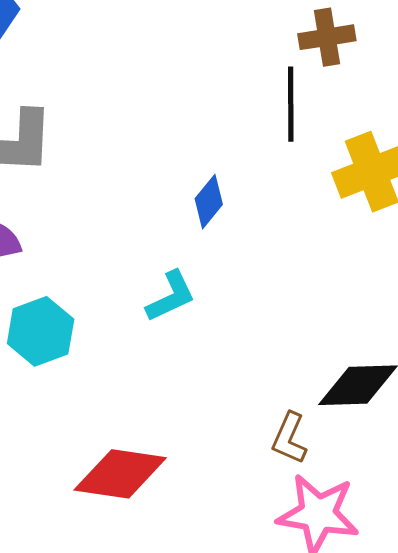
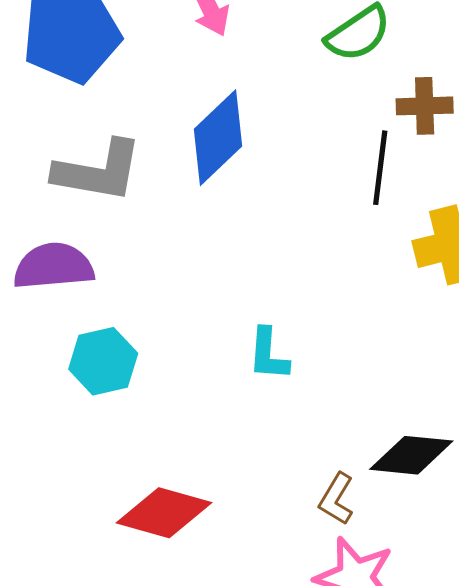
blue diamond: (209, 202) -> (218, 138), moved, size x1.8
cyan L-shape: (171, 296) -> (268, 354), moved, turned 112

